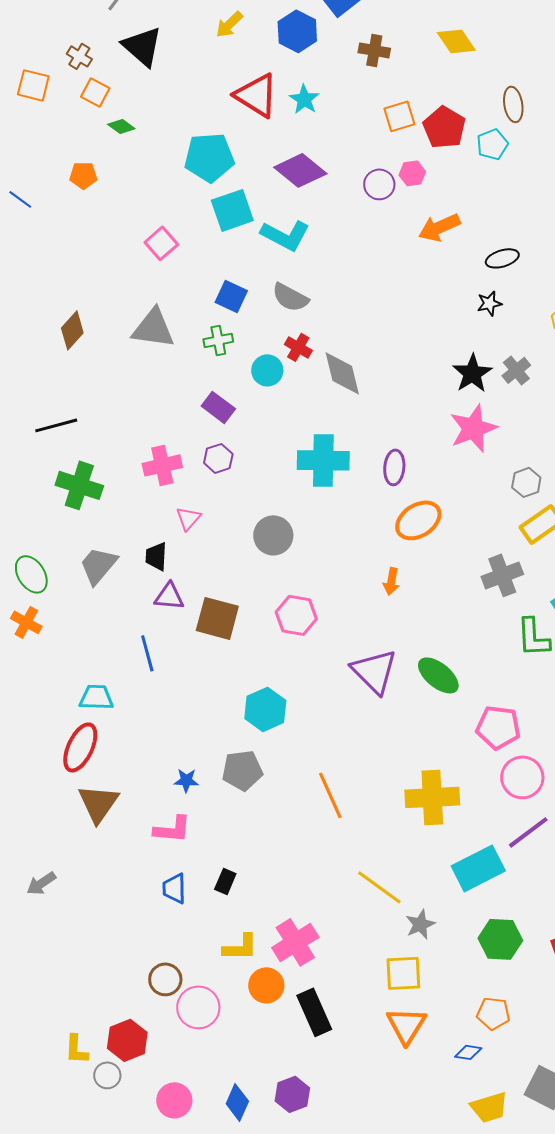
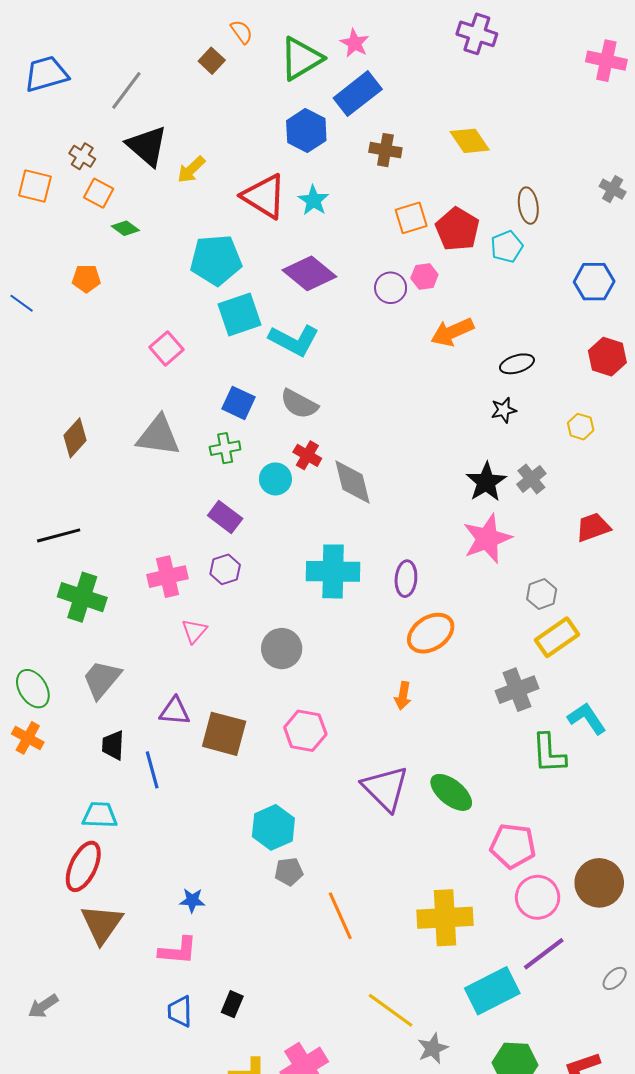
yellow arrow: (229, 24) -> (191, 170), moved
black trapezoid: (156, 556) -> (113, 745), moved
gray pentagon: (242, 770) -> (289, 872), moved, size x0.7

